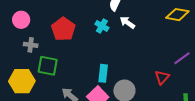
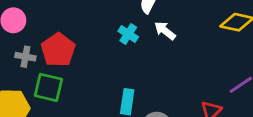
red pentagon: (63, 29) -> (58, 50), moved

